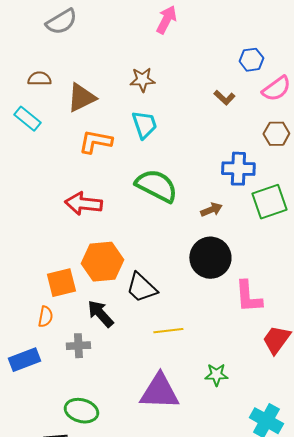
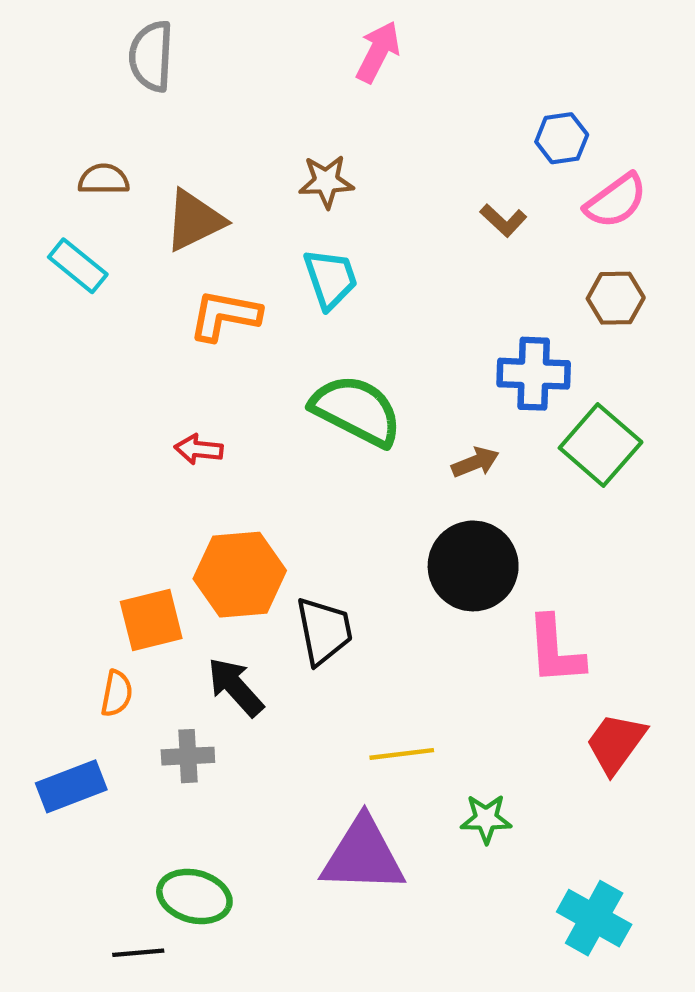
gray semicircle: (61, 22) -> (151, 56), turned 124
green square: (269, 202) -> (601, 445), turned -30
red arrow: (83, 204) -> (199, 449), size x0.6
black trapezoid: (141, 288) -> (324, 631), turned -144
yellow line: (168, 331) -> (402, 754), moved

